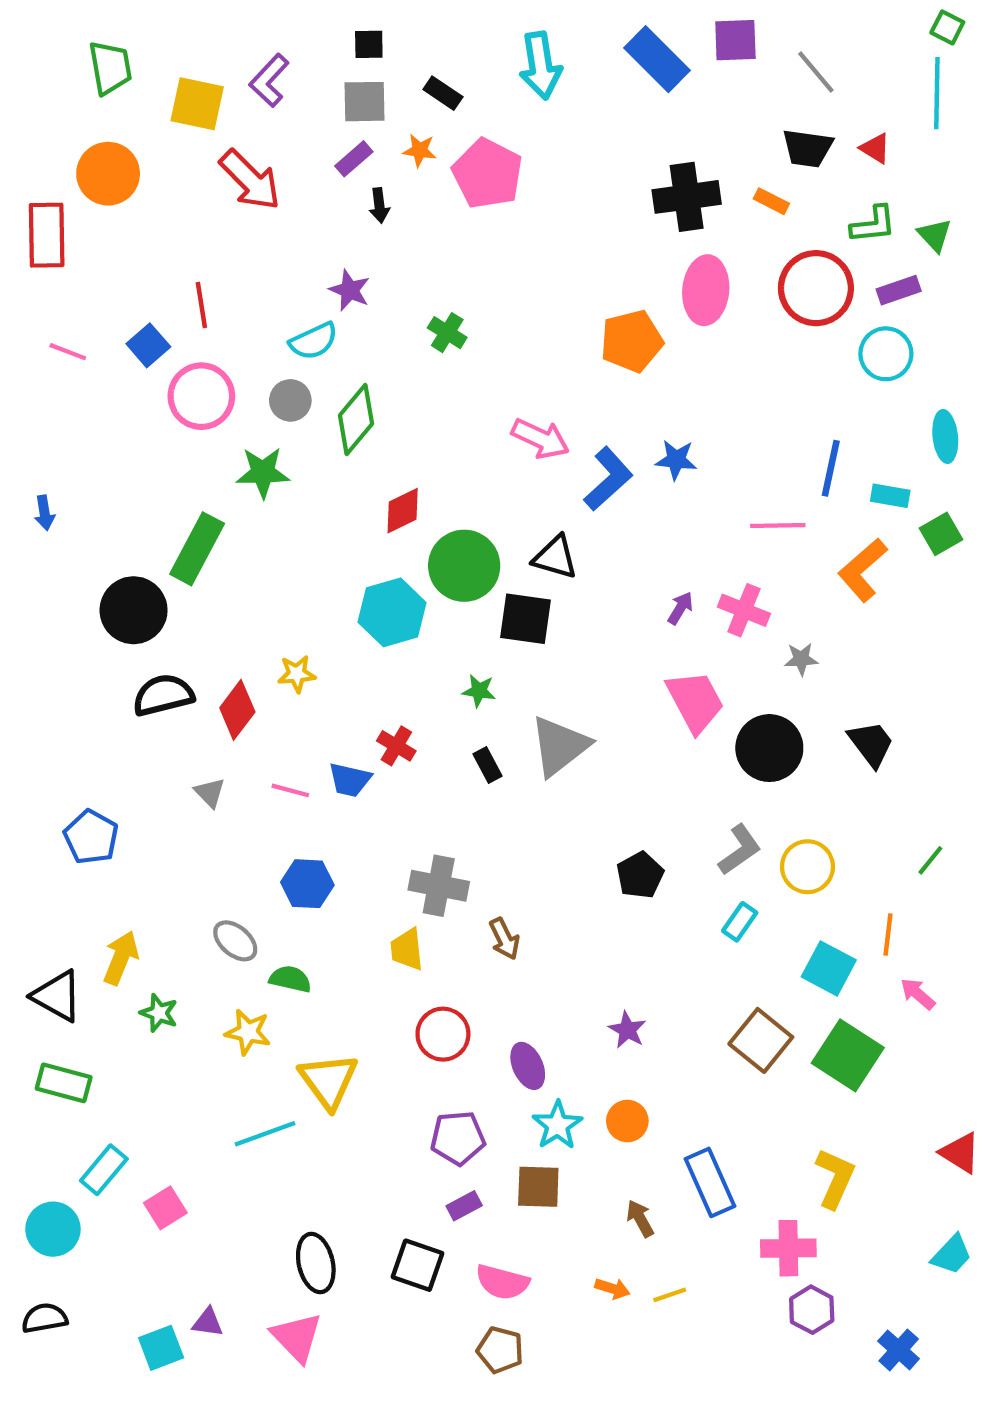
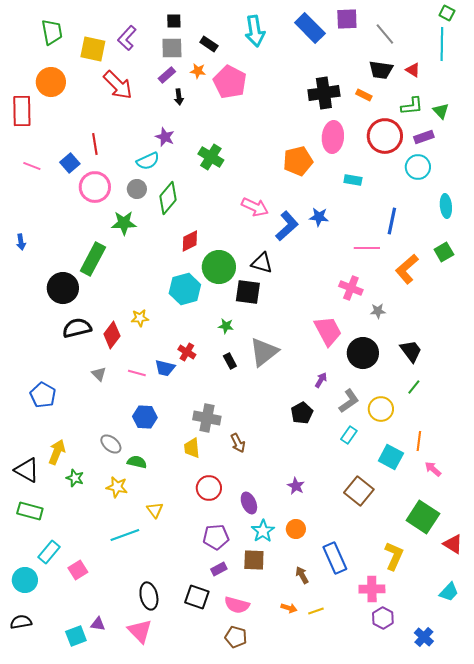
green cross: (447, 333) -> (211, 157), size x1.4
cyan rectangle: (890, 496) -> (353, 180), moved
purple arrow: (680, 608) -> (321, 380), moved
green line: (930, 860) -> (414, 387), moved
green square: (848, 1055) -> (423, 517), moved
yellow triangle: (328, 1081) -> (155, 510), size x0.6

